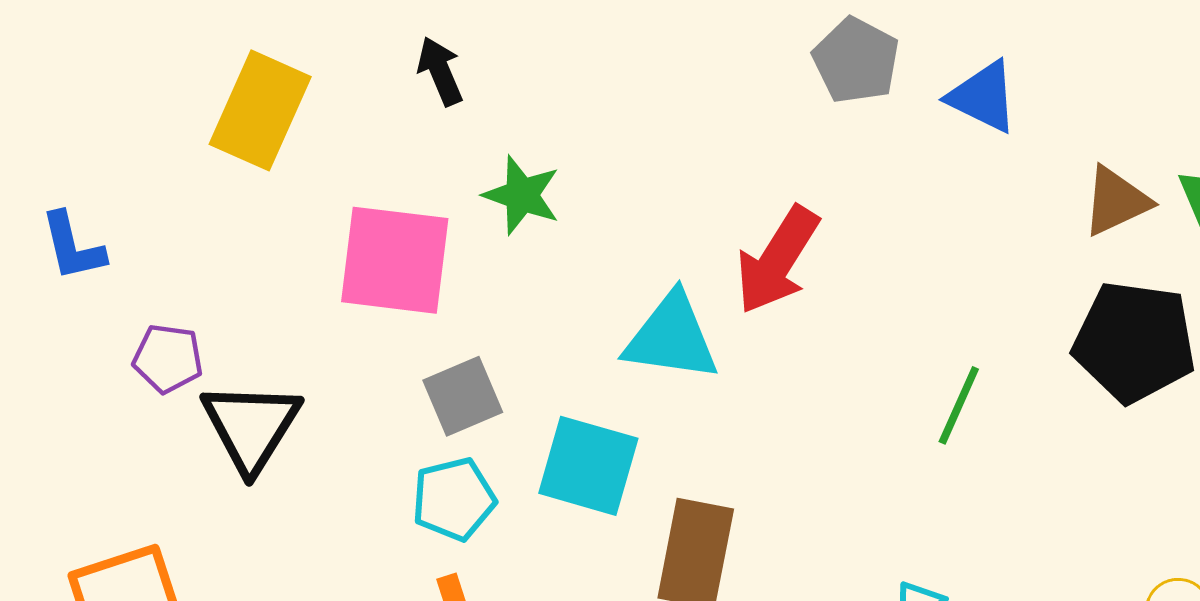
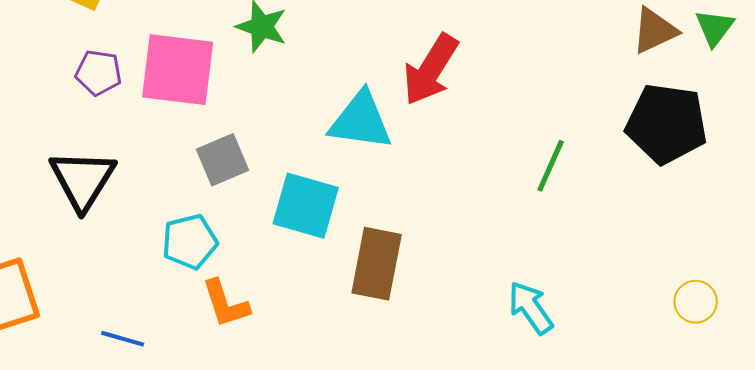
purple pentagon: (168, 358) -> (99, 73), moved
cyan pentagon: (454, 499) -> (190, 242), moved

